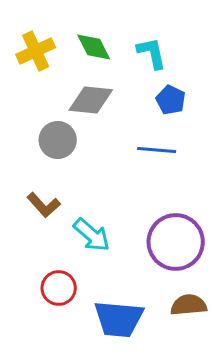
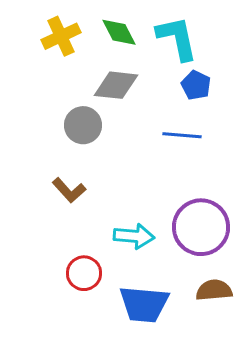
cyan L-shape: (152, 53) -> (177, 38), size x1.4
cyan arrow: (92, 235) -> (134, 236), moved, turned -36

